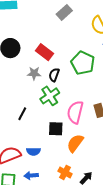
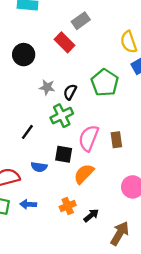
gray rectangle: (64, 12) -> (81, 21), moved
red rectangle: (44, 52) -> (65, 42), moved
blue semicircle: (33, 151) -> (39, 167), moved
orange cross: (65, 172) -> (68, 206), turned 32

